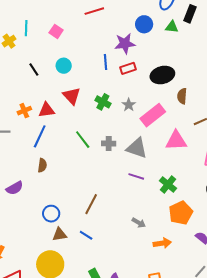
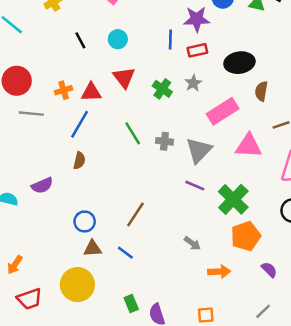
gray star: (129, 105) -> (193, 83), moved
gray triangle: (137, 148) -> (199, 150), turned 50
green cross: (168, 185) -> (233, 199), size x1.4

